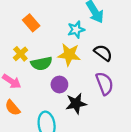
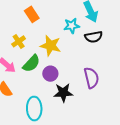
black semicircle: (103, 53) -> (94, 37), moved, turned 126
yellow star: (69, 55) -> (51, 46), moved
green semicircle: (41, 63) -> (31, 63), moved, turned -42

